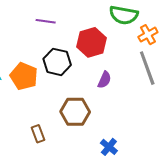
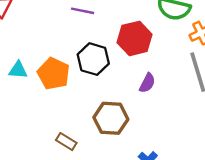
brown rectangle: (38, 134) -> (66, 142), turned -42

